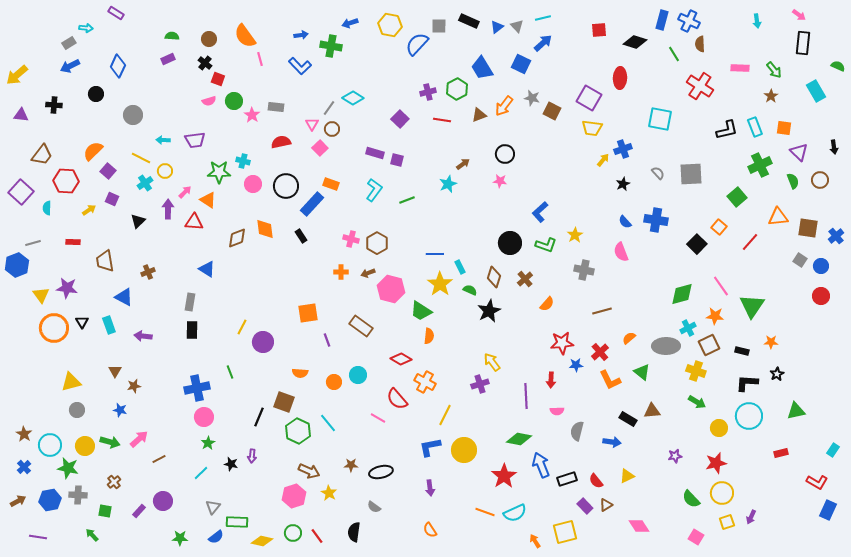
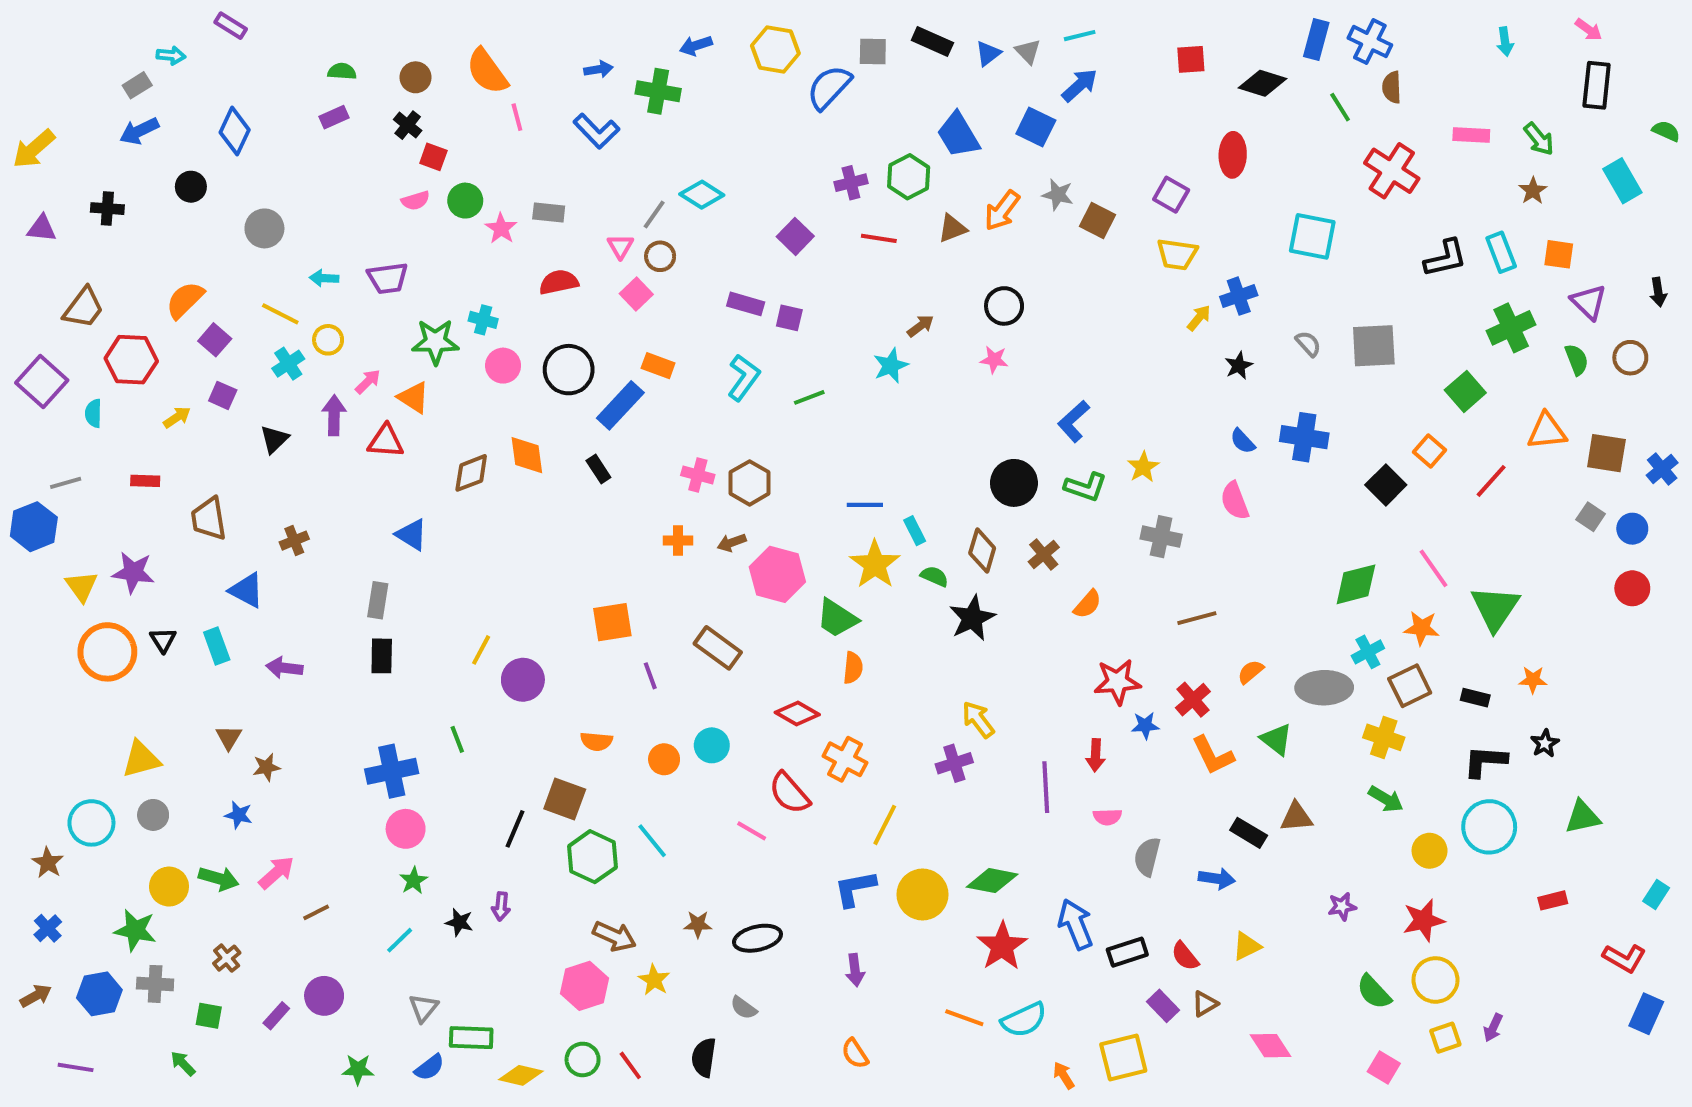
purple square: (589, 98) -> (1171, 195), size x0.7
green diamond: (519, 439) -> (992, 881), moved
cyan circle: (50, 445) -> (91, 823), moved

